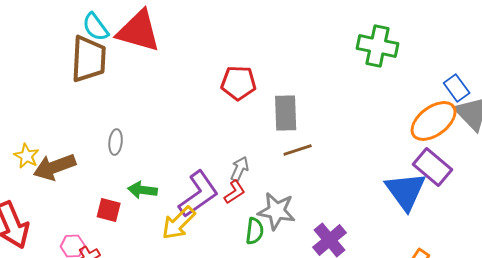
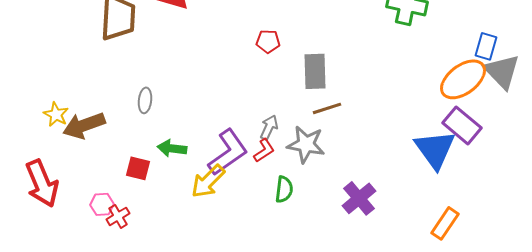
red pentagon: (239, 83) -> (268, 41), size x0.7
blue rectangle: (457, 88) -> (486, 46), turned 52
gray star: (277, 211) -> (306, 144), moved

